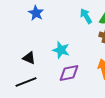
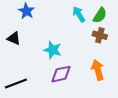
black triangle: (29, 58) -> (14, 38), moved

